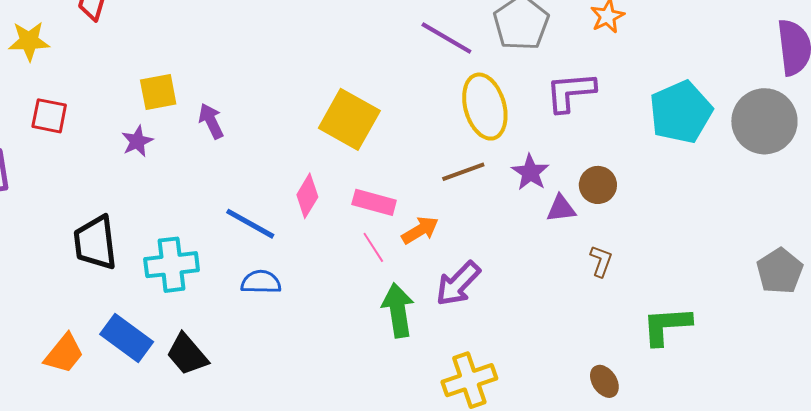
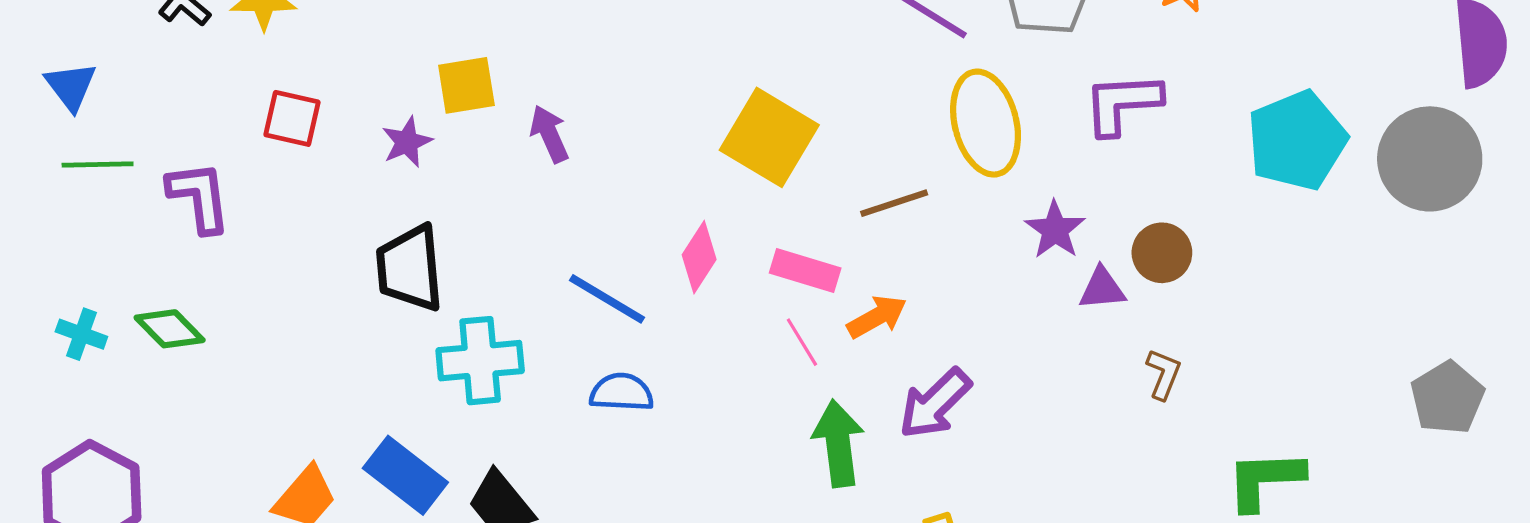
purple star: (137, 141) -> (407, 142), moved
brown line: (463, 172) -> (894, 203), moved
black trapezoid: (95, 243) -> (410, 268), moved

